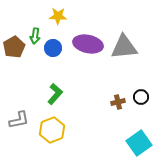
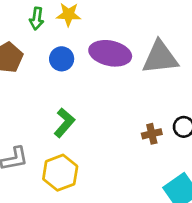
green arrow: (35, 36) -> (37, 19), moved

